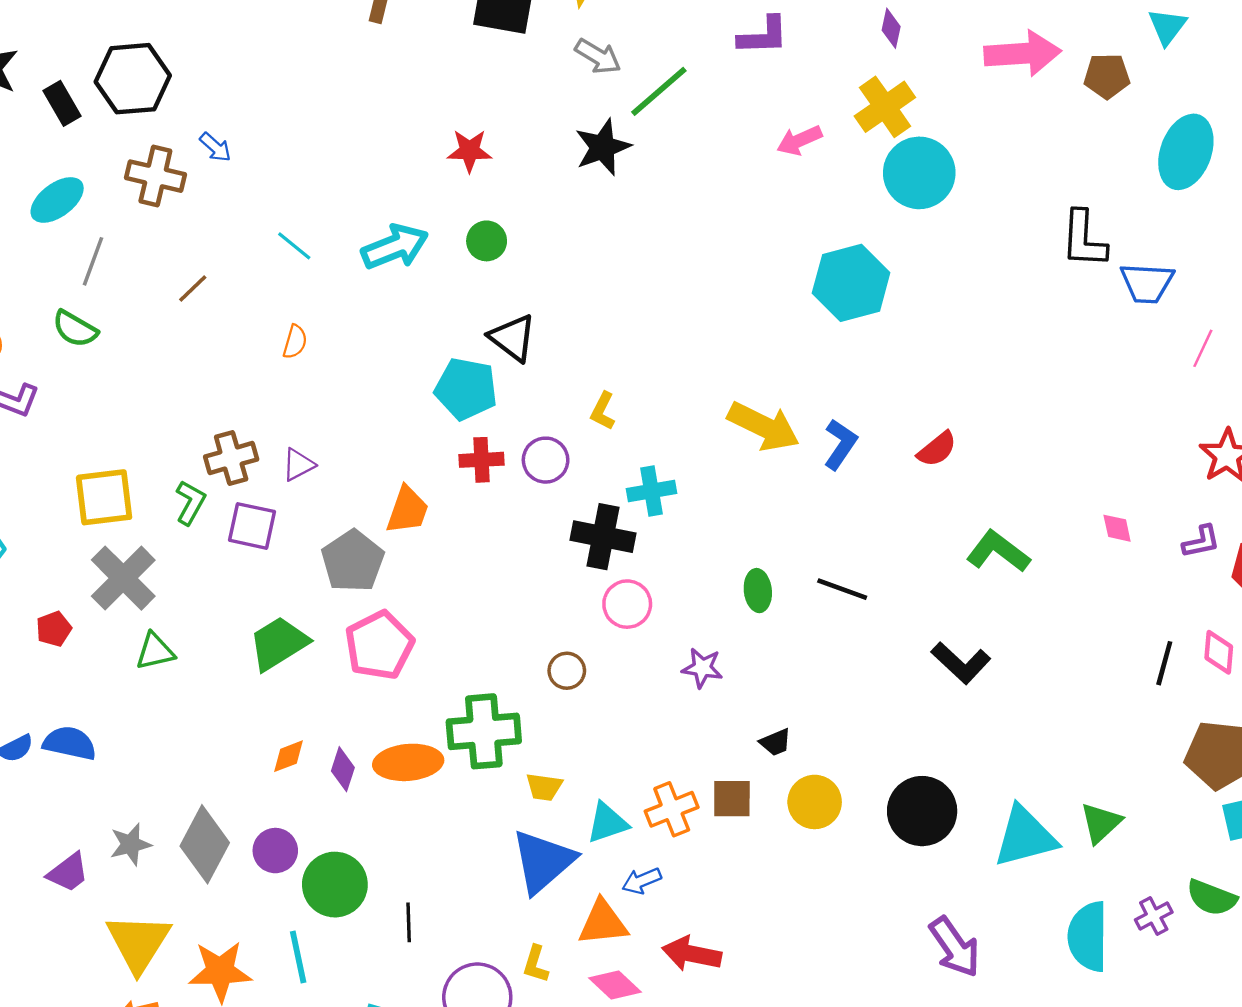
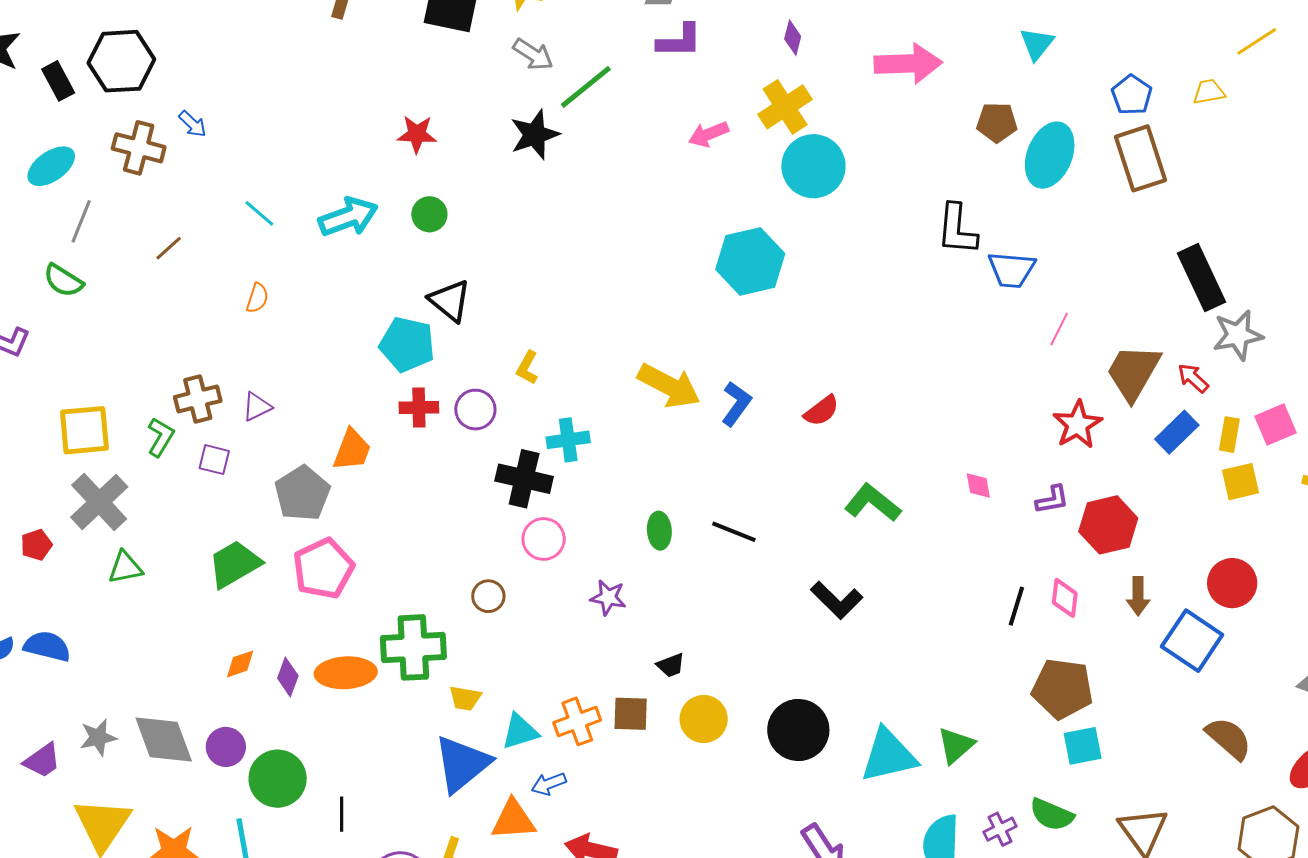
brown pentagon: (1107, 76) -> (997, 122), moved
purple square: (252, 526) -> (214, 460), size x0.7
gray diamond: (205, 844) -> (164, 739), turned -50

